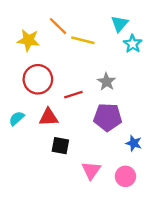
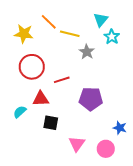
gray star: (107, 82) -> (87, 52), moved
cyan semicircle: (17, 118) -> (20, 112), moved
blue star: (134, 143) -> (120, 128), moved

